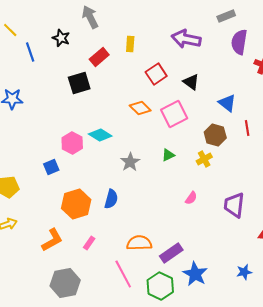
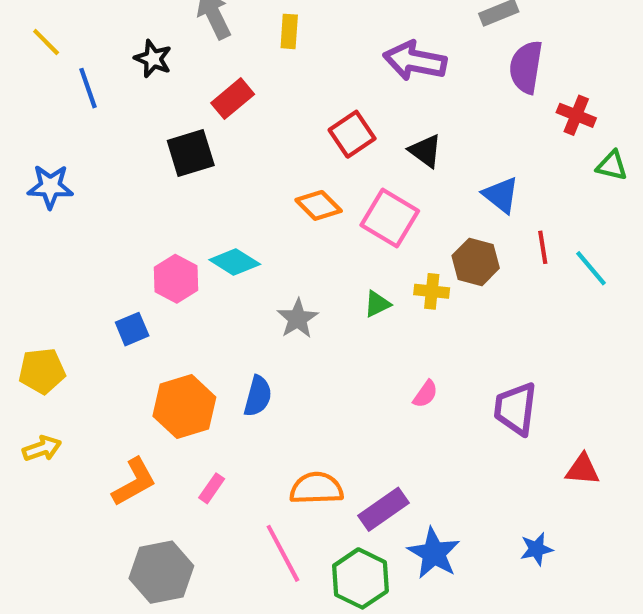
yellow rectangle: (130, 44) -> (289, 31), moved
pink square: (174, 114) -> (390, 218), turned -32
yellow cross: (204, 159) -> (432, 291), moved, turned 35

